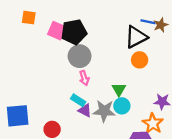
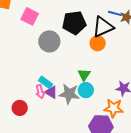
black pentagon: (74, 32) -> (74, 23), moved
orange circle: (140, 60) -> (98, 43), moved
pink arrow: (84, 78) -> (40, 92), moved
orange star: (153, 123) -> (114, 108), turned -30

